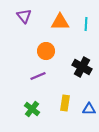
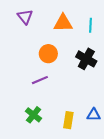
black cross: (82, 67) -> (86, 59), moved
yellow rectangle: (65, 103) -> (68, 120), moved

